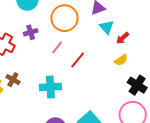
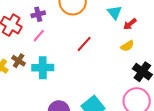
pink line: (57, 47) -> (39, 36), moved
cyan cross: (50, 87) -> (43, 68), moved

